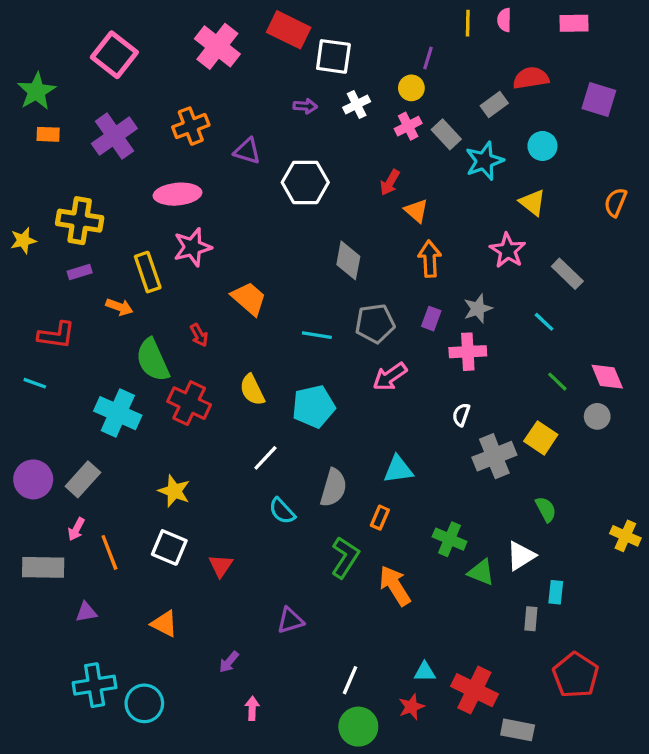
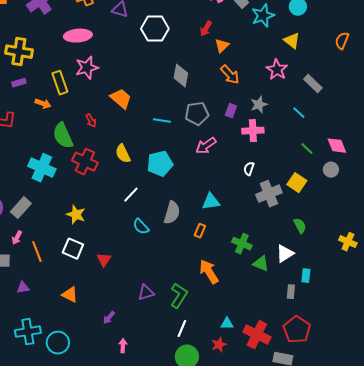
orange triangle: (416, 211) -> (222, 46), turned 35
orange arrow: (430, 259) -> (230, 75), turned 140
green L-shape: (345, 557) -> (179, 296), moved
red pentagon: (576, 675) -> (297, 330), moved

